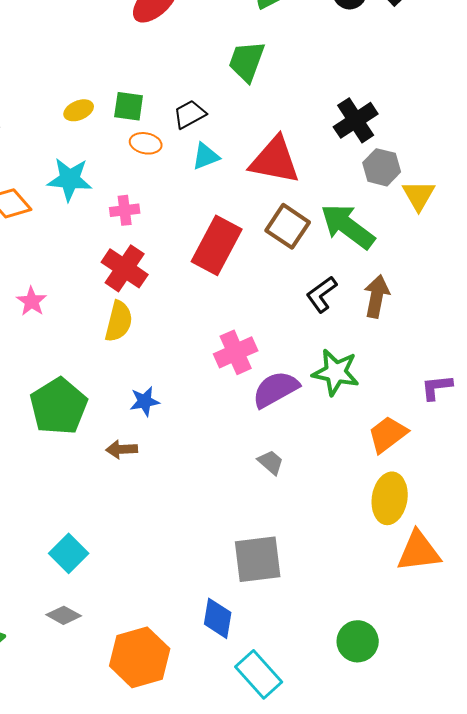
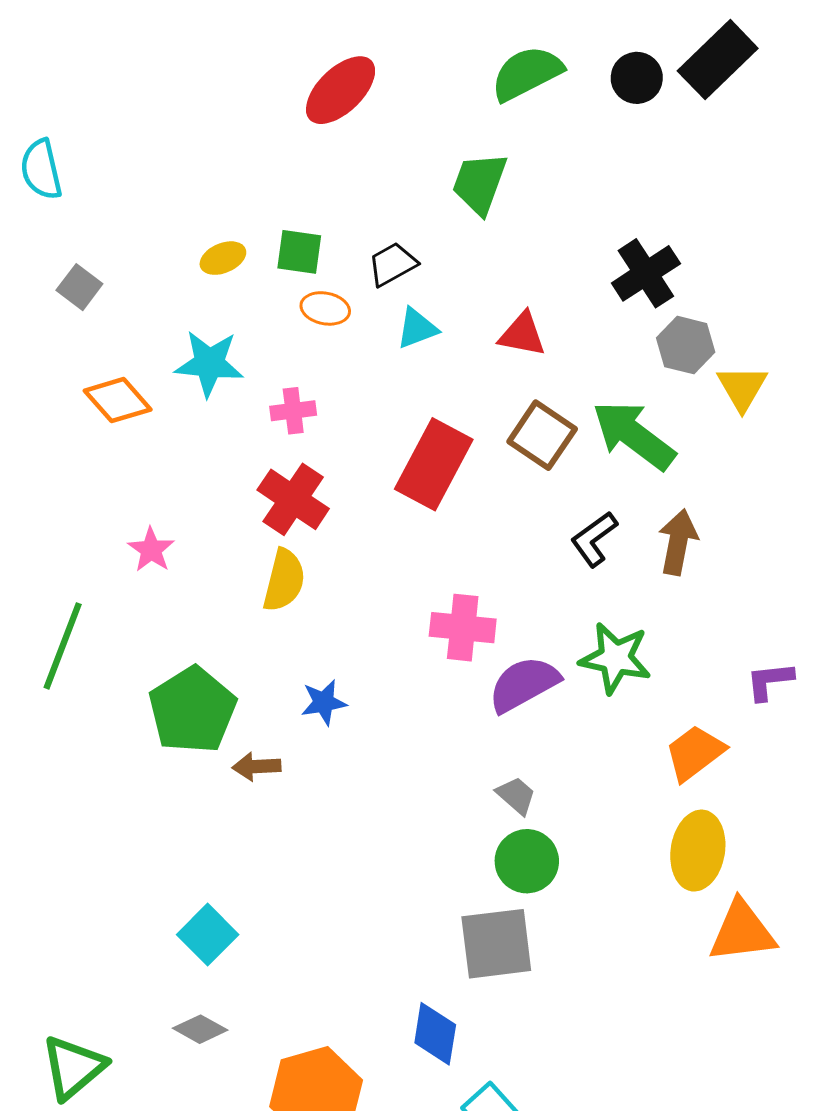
red triangle: (275, 160) -> (522, 334), size x0.6
pink cross: (236, 352) -> (463, 628), turned 30
brown arrow: (122, 449) -> (257, 767), moved
green circle: (358, 641) -> (527, 861), moved

